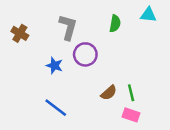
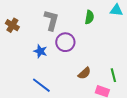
green line: (131, 93) -> (113, 75), moved

